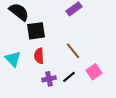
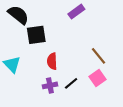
brown line: (73, 51) -> (98, 56), moved
red semicircle: (39, 56) -> (52, 61), moved

